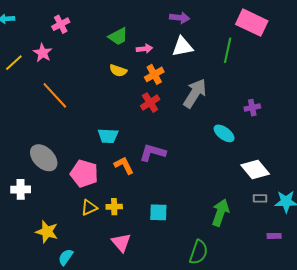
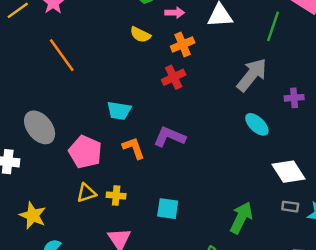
gray arrow: (195, 93) -> (252, 75), moved

